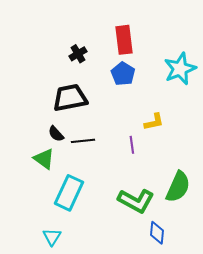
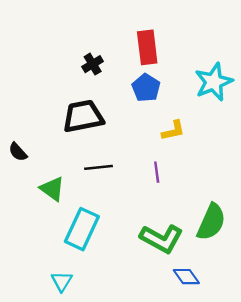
yellow L-shape: (154, 122) -> (173, 131), moved
black semicircle: (56, 134) -> (18, 152), moved
blue diamond: (157, 233) -> (186, 277), turned -40

